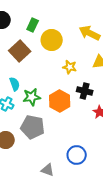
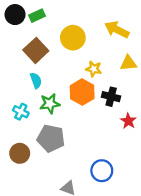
green rectangle: (33, 25) -> (37, 16), moved, turned 40
cyan semicircle: (15, 84) -> (36, 80), moved
orange hexagon: (60, 101) -> (82, 92), moved

